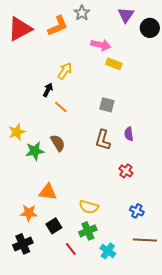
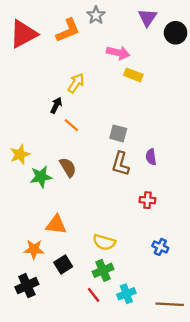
gray square: (107, 105) -> (118, 133), moved
red cross: (126, 171) -> (147, 200), turned -32
brown line: (145, 240) -> (170, 304), moved
red line: (71, 249) -> (94, 295), moved
cyan cross: (108, 251) -> (126, 294), turned 35

